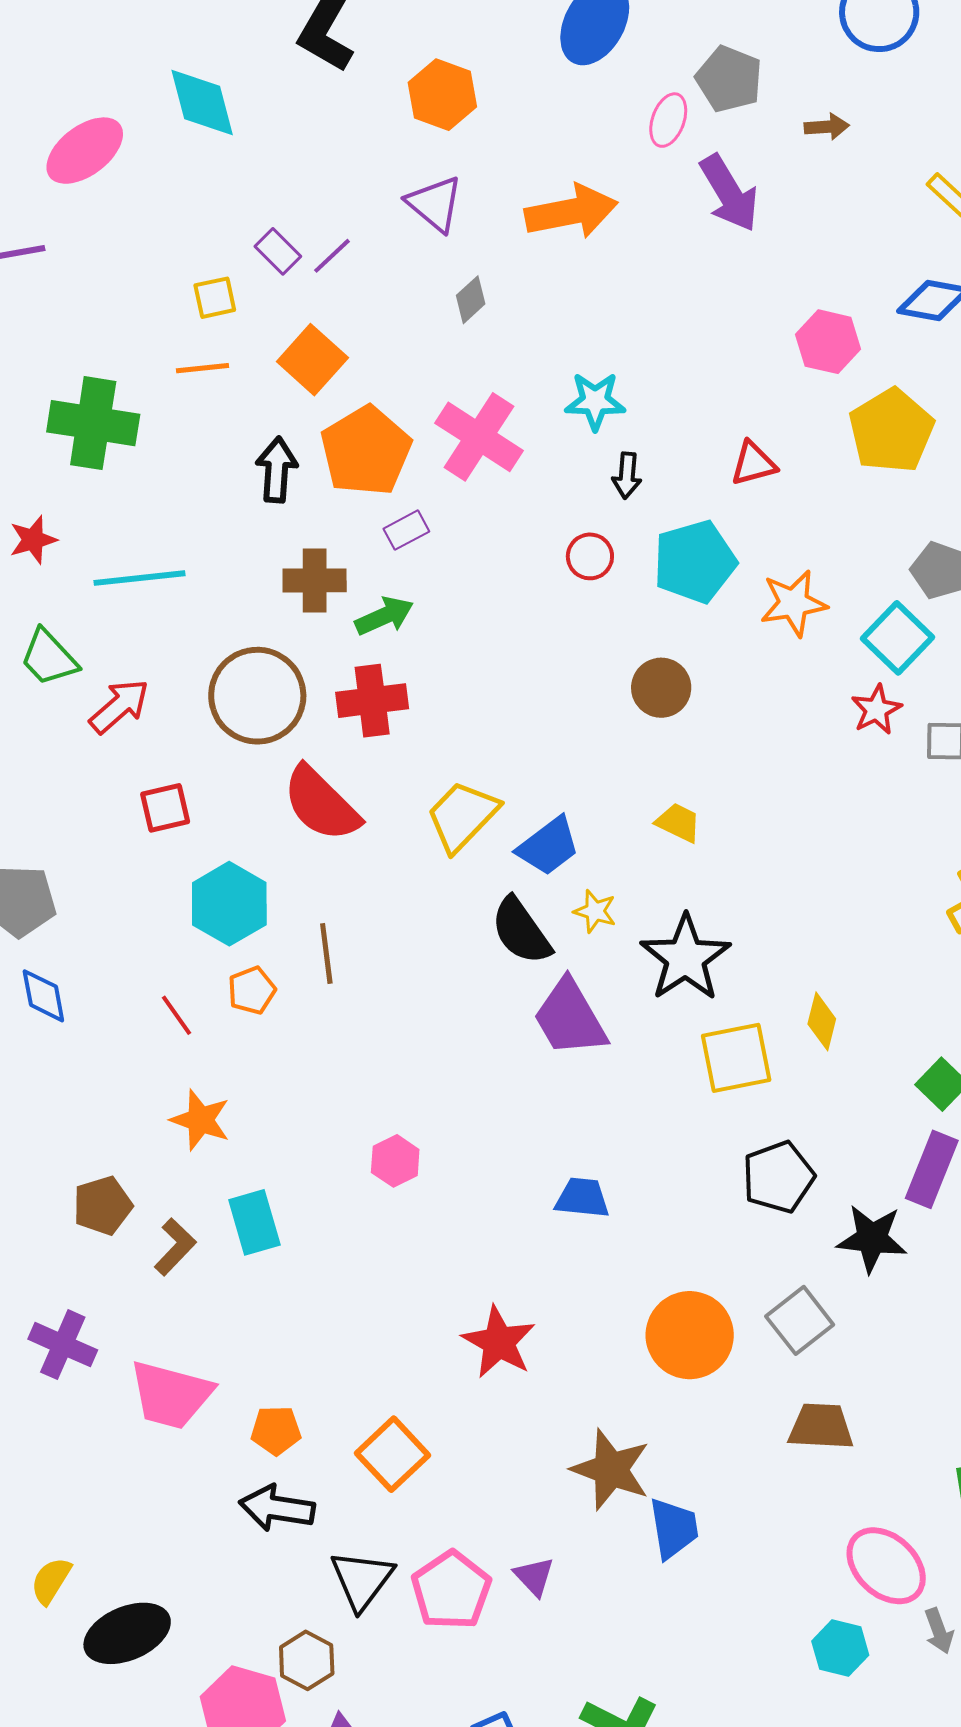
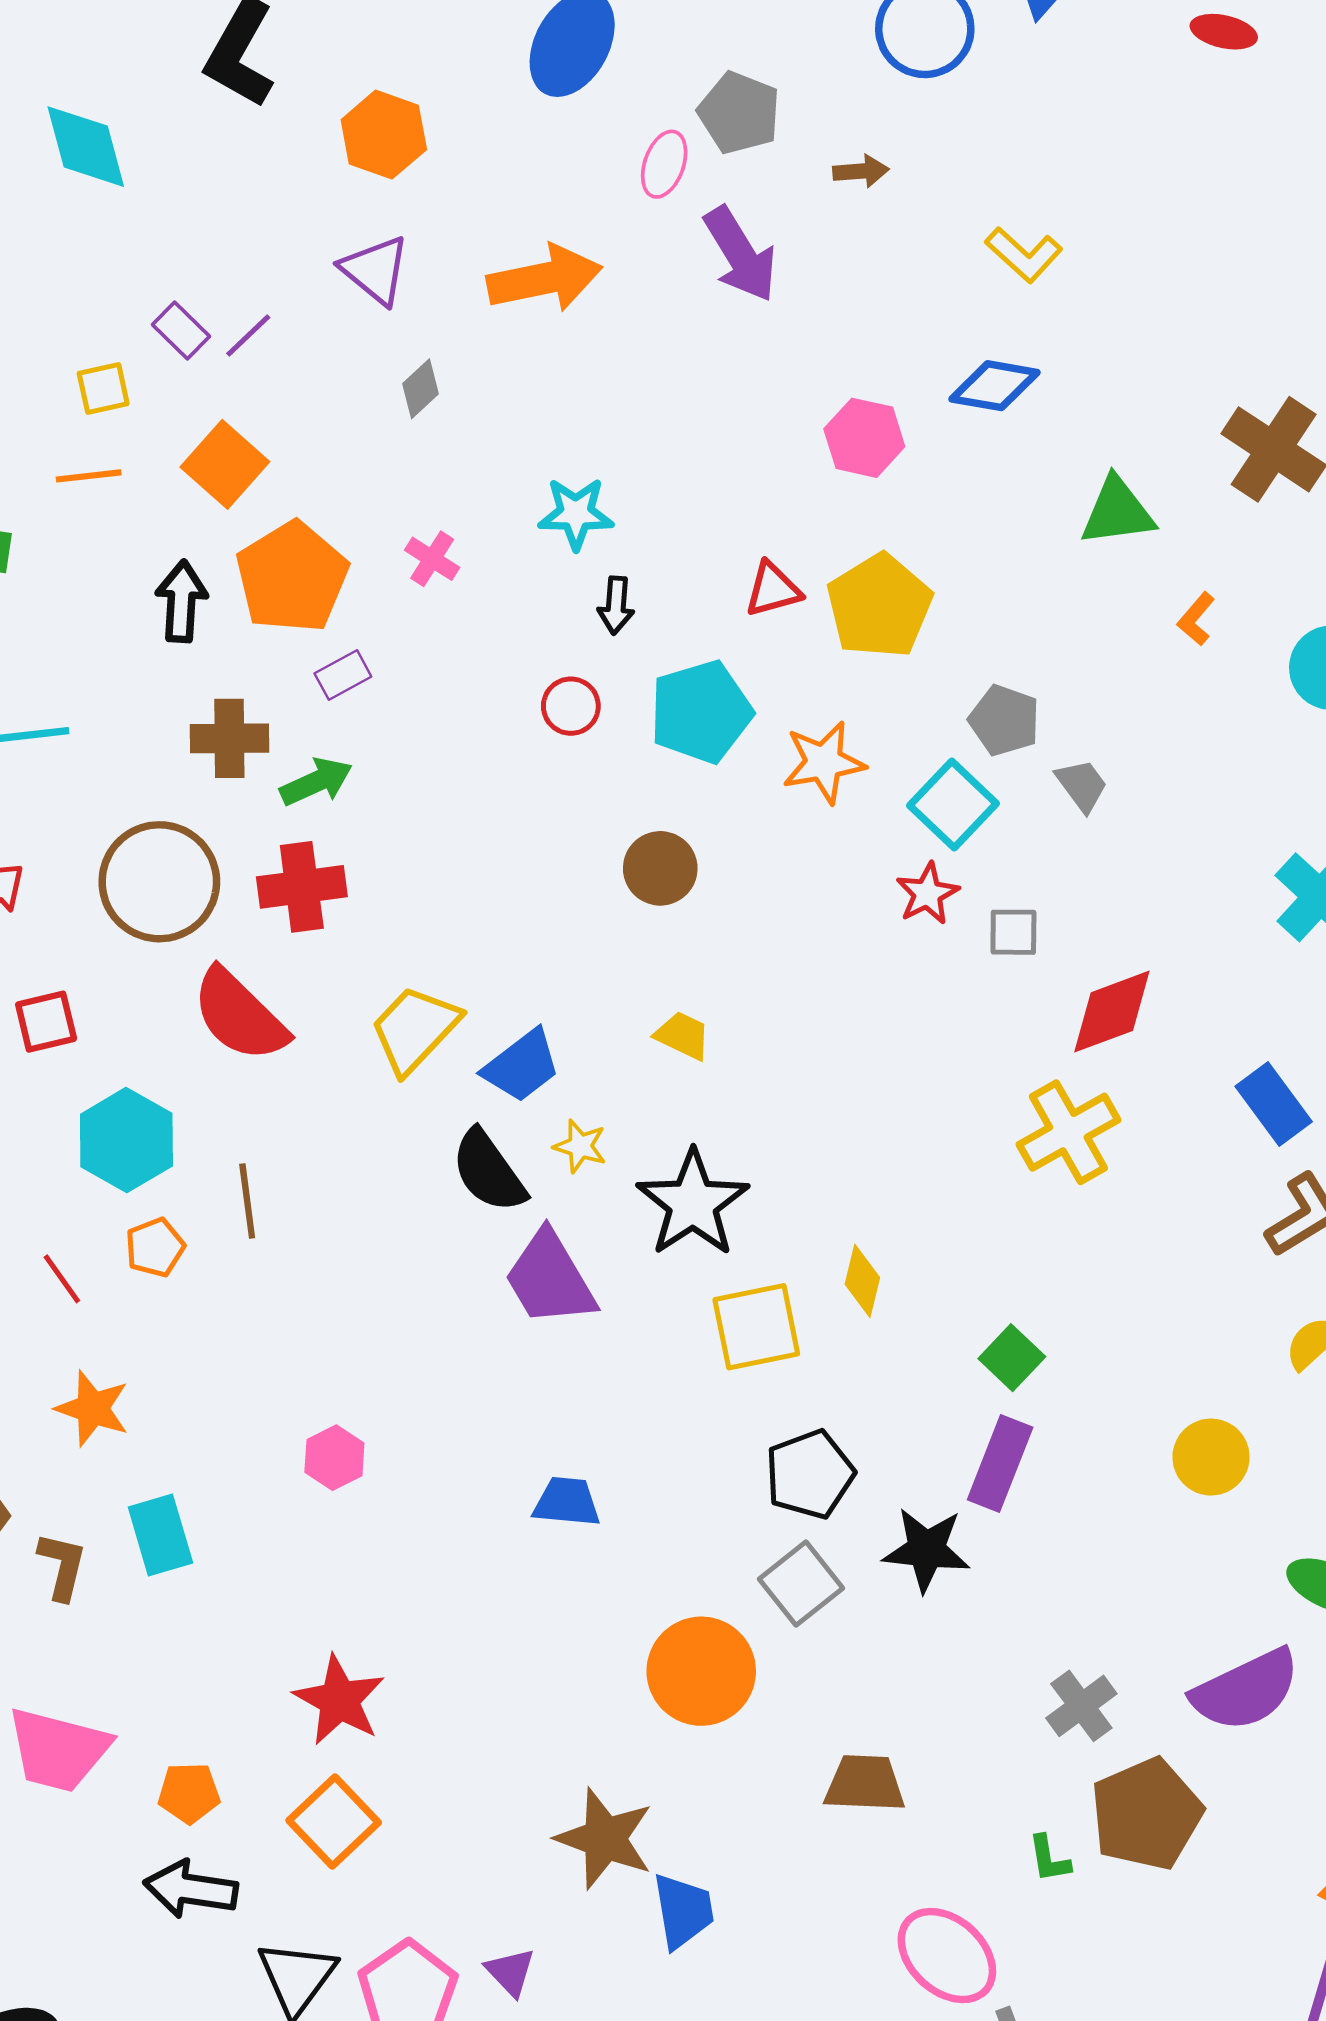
yellow pentagon: (891, 431) -> (879, 606), moved
pink cross: (479, 437) -> (432, 559), size x0.5
brown L-shape: (175, 1247) -> (62, 1566), turned -30
gray square: (800, 1320) -> (801, 1584), moved
red star: (499, 1342) -> (339, 1700), moved

